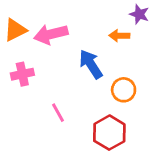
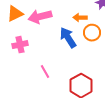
orange arrow: (119, 36) -> (80, 18), moved
orange circle: (124, 90) -> (92, 33), moved

